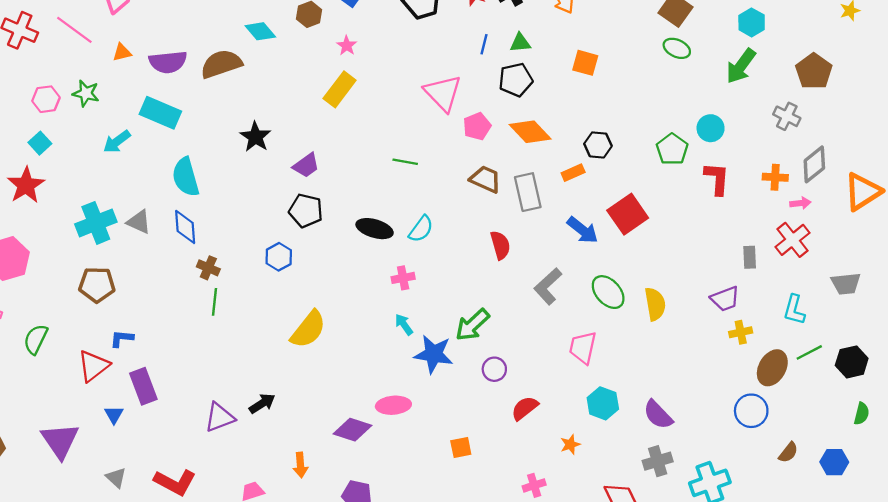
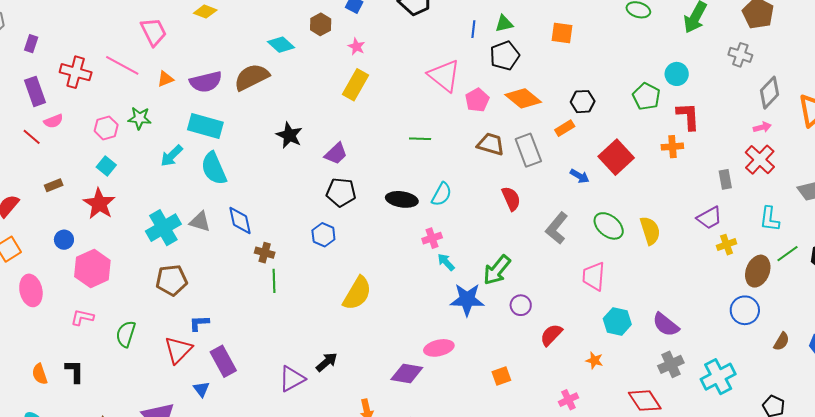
cyan semicircle: (186, 177) -> (214, 168), moved
orange cross: (775, 177) -> (672, 147), moved
blue arrow: (583, 230) -> (580, 176), size x0.7
cyan arrow: (404, 324) -> (446, 262), moved
orange star: (570, 445) -> (594, 360), turned -30

